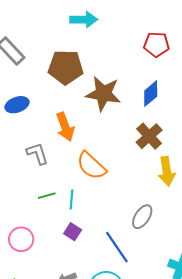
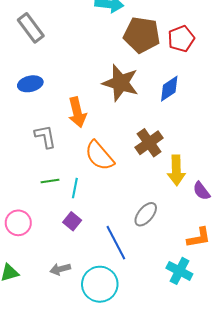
red pentagon: (156, 44) -> (181, 39), turned -30
brown pentagon: (66, 67) -> (142, 35), moved
brown cross: (149, 136) -> (149, 143), moved

